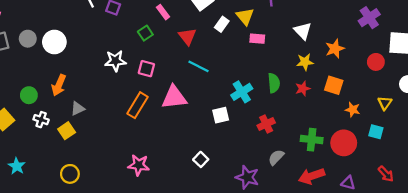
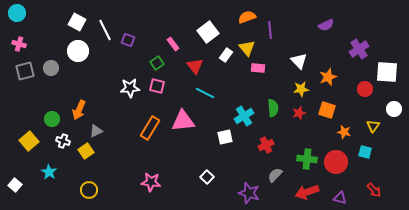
white circle: (54, 42) -> (78, 51), moved
pink square: (146, 69) -> (157, 86), moved
cyan star: (17, 166) -> (49, 172), moved

